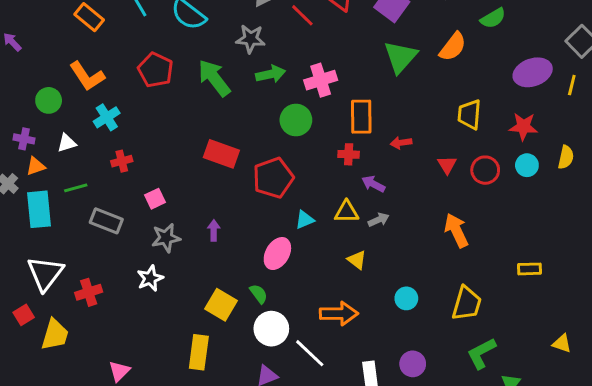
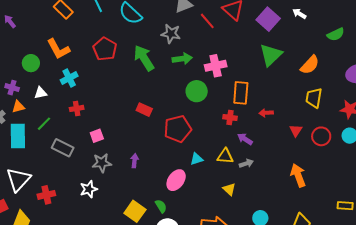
orange semicircle: (453, 47) -> (310, 65), moved
red rectangle: (221, 154) -> (144, 110), size x0.7
green line: (76, 188) -> (44, 124), turned -35

